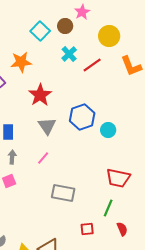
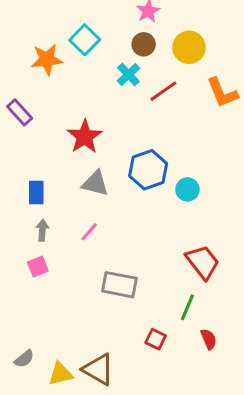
brown circle: (65, 26) -> (144, 44), moved
orange star: (21, 62) -> (47, 59), moved
gray triangle: (47, 126) -> (95, 183), turned -42
red trapezoid: (118, 178) -> (203, 262), turned -140
red square: (87, 229) -> (156, 339), turned 32

